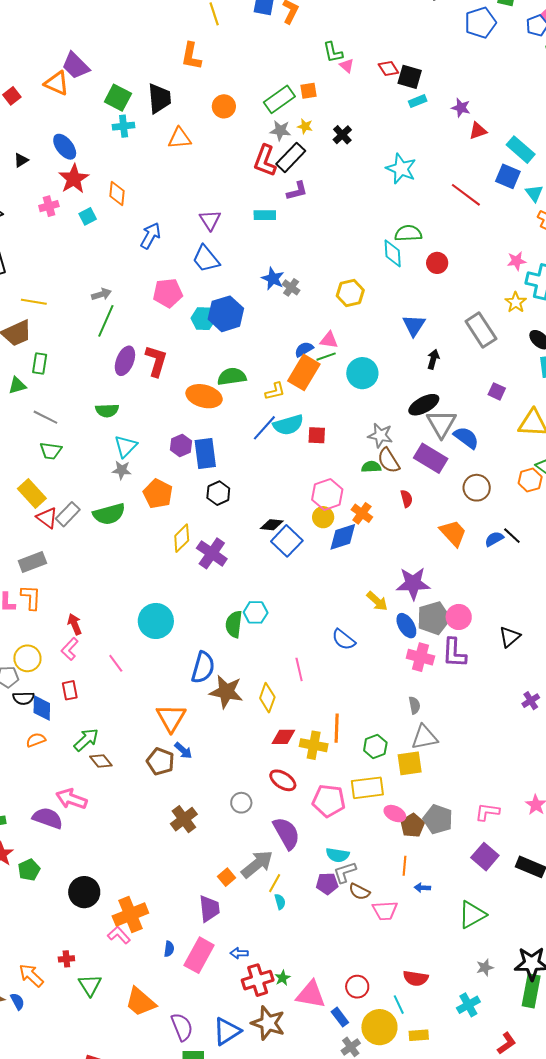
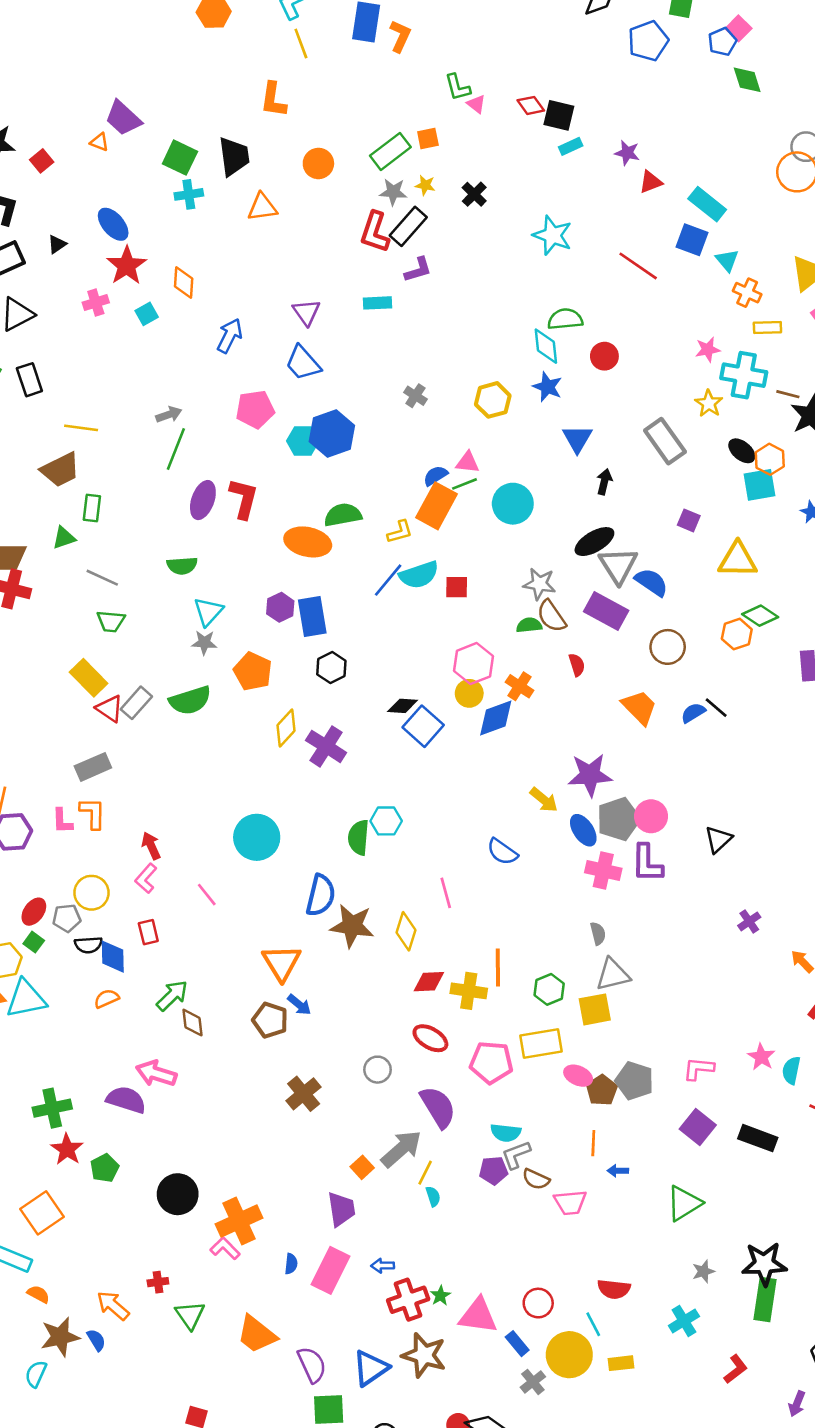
orange triangle: (57, 83) -> (99, 142), size x0.6
blue star: (273, 279) -> (547, 387), moved
brown diamond: (101, 761) -> (193, 1023), turned 35

